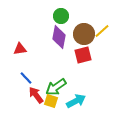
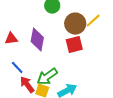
purple diamond: (59, 37) -> (37, 40), moved

